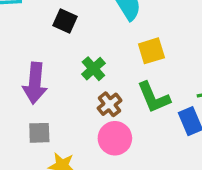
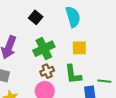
green cross: (93, 69) -> (44, 49), size x1.5

